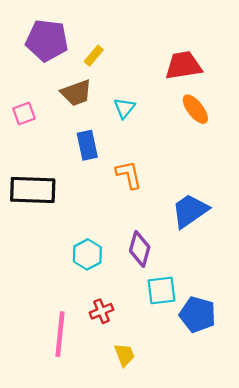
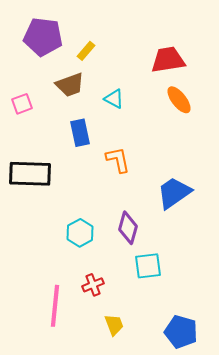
cyan triangle: (124, 108) -> (114, 99), turned -40
blue pentagon: (198, 314) -> (181, 332), moved

